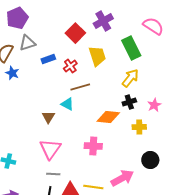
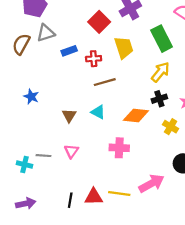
red cross: (70, 66) -> (94, 59), turned 32
blue star: (12, 73) -> (31, 97), moved
cyan triangle: (67, 104) -> (98, 112), moved
yellow cross: (139, 127) -> (171, 127), turned 32
pink triangle: (50, 149) -> (71, 151), size x0.6
gray line: (53, 174) -> (43, 156), moved

